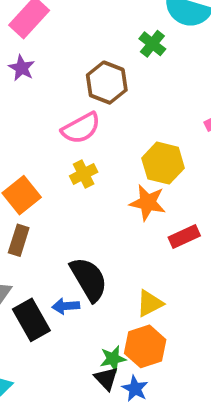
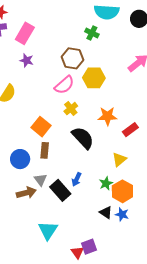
yellow hexagon: (163, 163) -> (94, 78), moved
black semicircle: (89, 279) -> (83, 138), moved
yellow triangle: (150, 303) -> (119, 159), moved
blue arrow: (66, 306) -> (77, 179), turned -48
green star: (113, 359) -> (106, 183), moved

